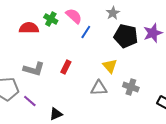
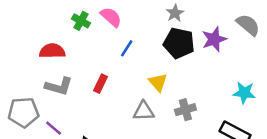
gray star: (113, 13) -> (175, 13), moved
red semicircle: (29, 28) -> (52, 51), moved
blue line: (86, 32) -> (127, 48), moved
gray cross: (131, 87) -> (185, 110), turned -35

